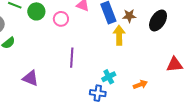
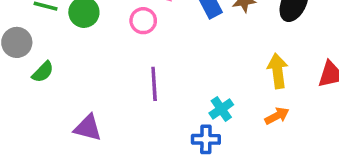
pink circle: (61, 19) -> (143, 21), moved
yellow arrow: (119, 35) -> (278, 71), moved

